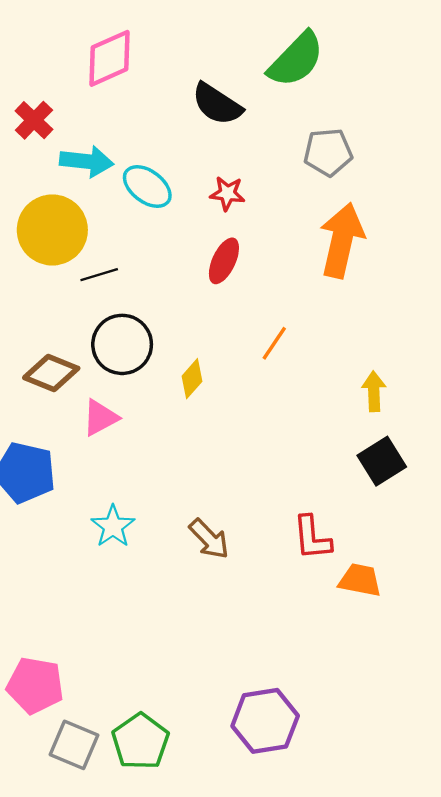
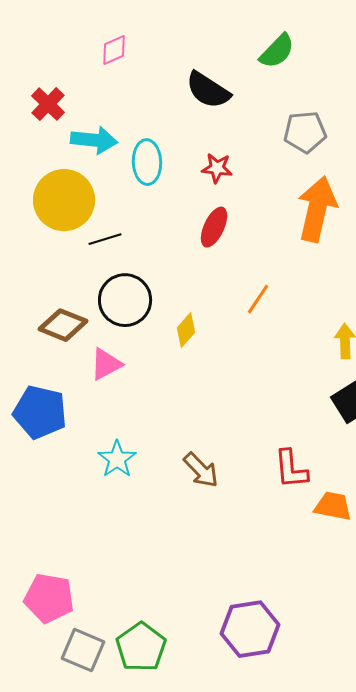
pink diamond: (110, 58) -> (114, 50), size x0.6
green semicircle: (296, 59) -> (277, 51), size x0.7
cyan ellipse: (147, 187) -> (147, 162), turned 51

